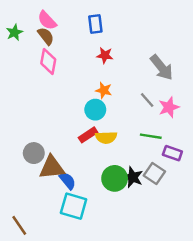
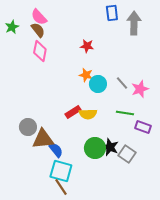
blue rectangle: (95, 24) -> (112, 13), moved
gray arrow: (162, 67) -> (134, 23), moved, turned -140
cyan circle: (95, 110) -> (98, 84), moved
gray square: (154, 174) -> (127, 154), moved
brown line: (19, 225) -> (61, 187), moved

